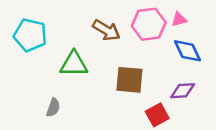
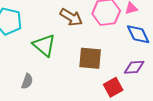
green triangle: (74, 64) -> (44, 45), turned 40

